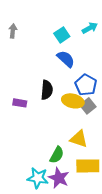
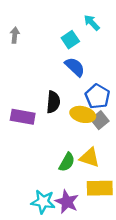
cyan arrow: (90, 28) -> (92, 23), moved, turned -105
purple rectangle: (20, 103) -> (23, 117), size x1.5
green semicircle: (57, 155) -> (67, 162), moved

